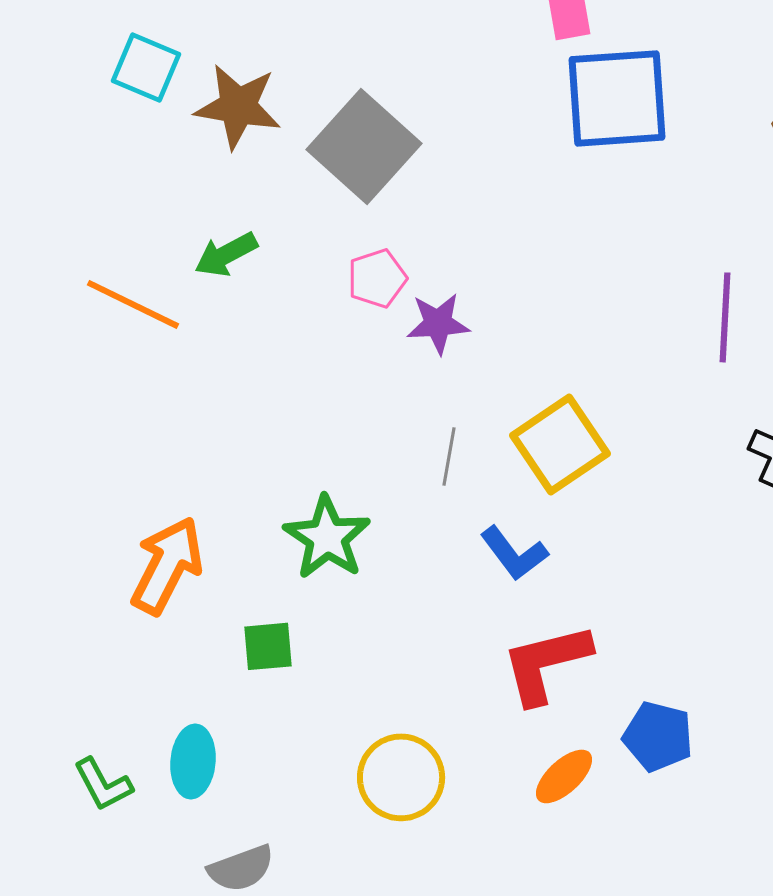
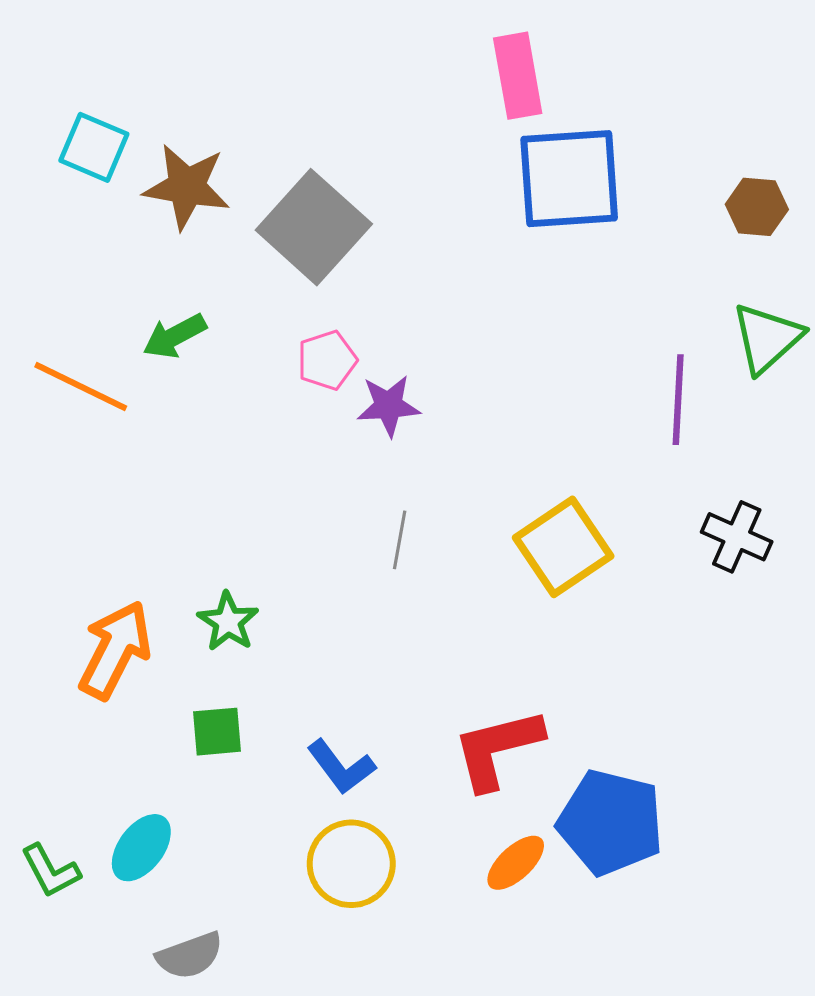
yellow square: (560, 444) -> (563, 547), moved
green star: (327, 537) -> (228, 622), moved, size x0.7
blue L-shape: (514, 553) -> (341, 767), moved
blue pentagon: (658, 736) -> (611, 822), size x1.5
cyan ellipse: (193, 761) -> (141, 848), turned 32

